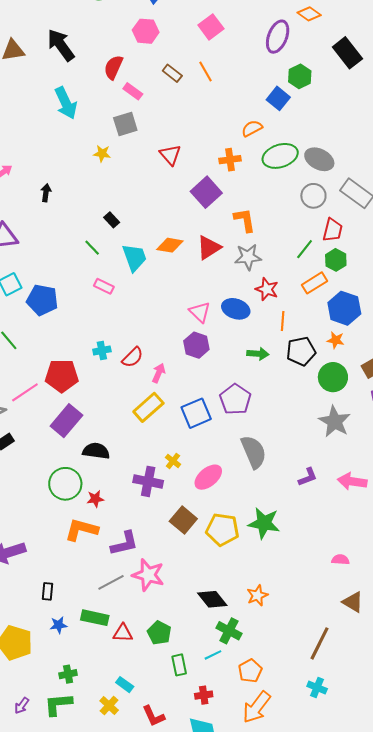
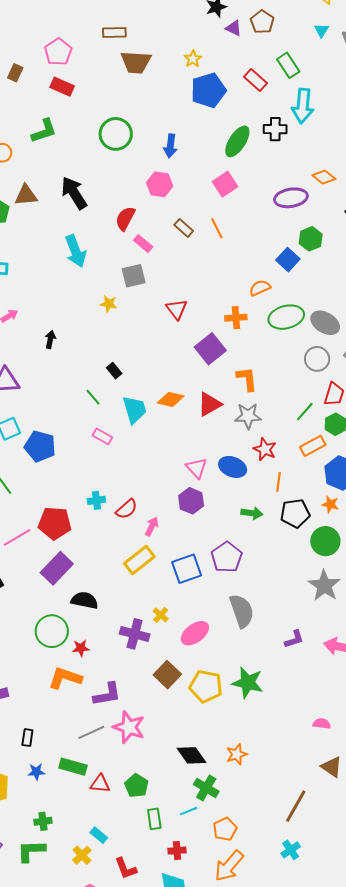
purple ellipse: (278, 37) -> (291, 198), turned 56
cyan cross: (317, 688) -> (291, 850), turned 30

